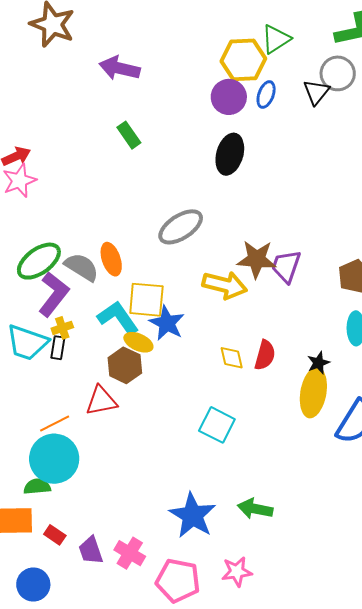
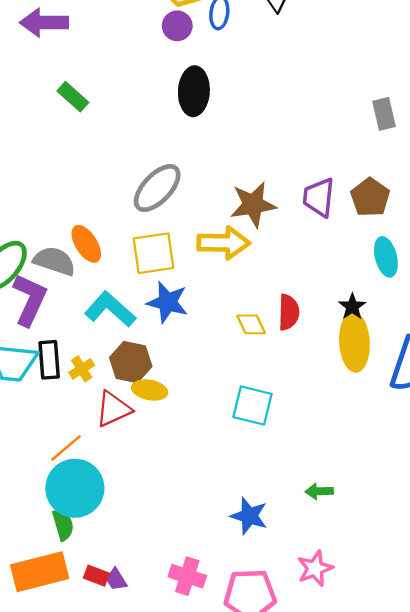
purple circle: (229, 97) -> (177, 26), size x0.7
purple trapezoid: (286, 266) -> (319, 197), moved
yellow square: (146, 300) -> (154, 253), moved
yellow cross: (62, 328) -> (82, 369), moved
yellow ellipse: (138, 342) -> (150, 390), moved
black rectangle: (58, 348) -> (49, 360), size x1.4
green semicircle: (37, 487) -> (63, 525), turned 92
green arrow: (255, 509) -> (319, 491), size x0.7
blue star: (193, 515) -> (249, 516), size x0.7
purple trapezoid: (91, 550) -> (116, 579), moved, size x0.7

